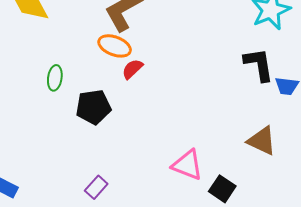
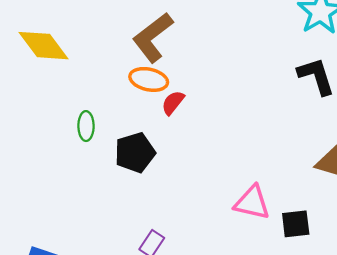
black square: (222, 189) -> (296, 224), turned -32

